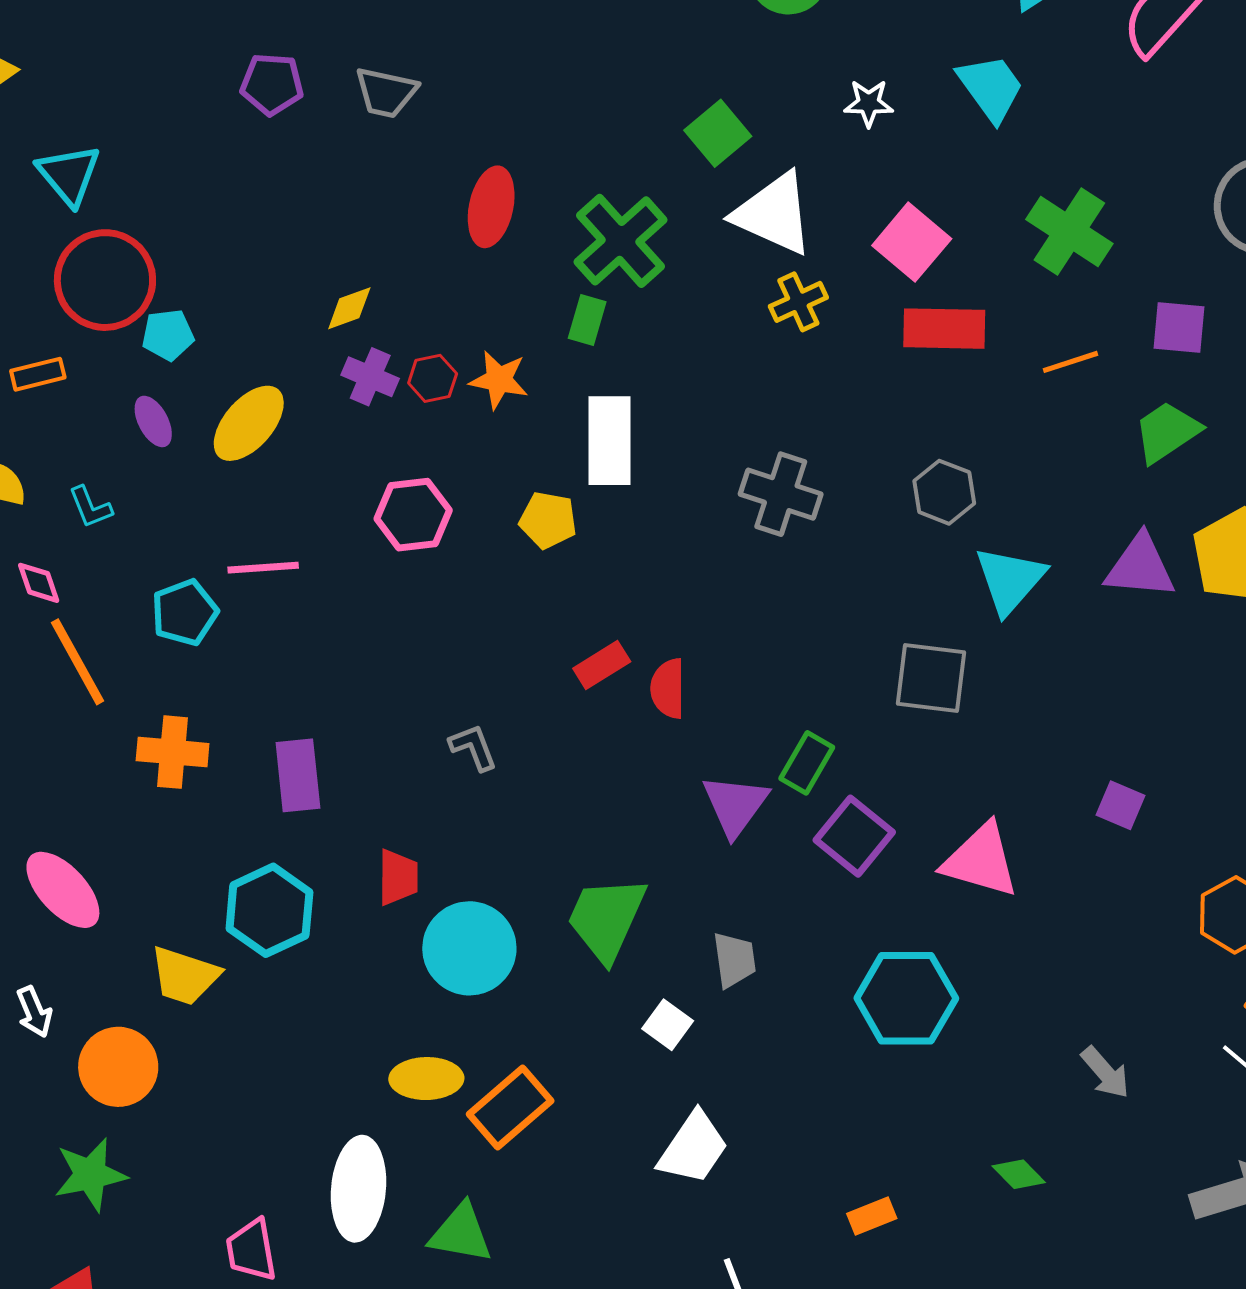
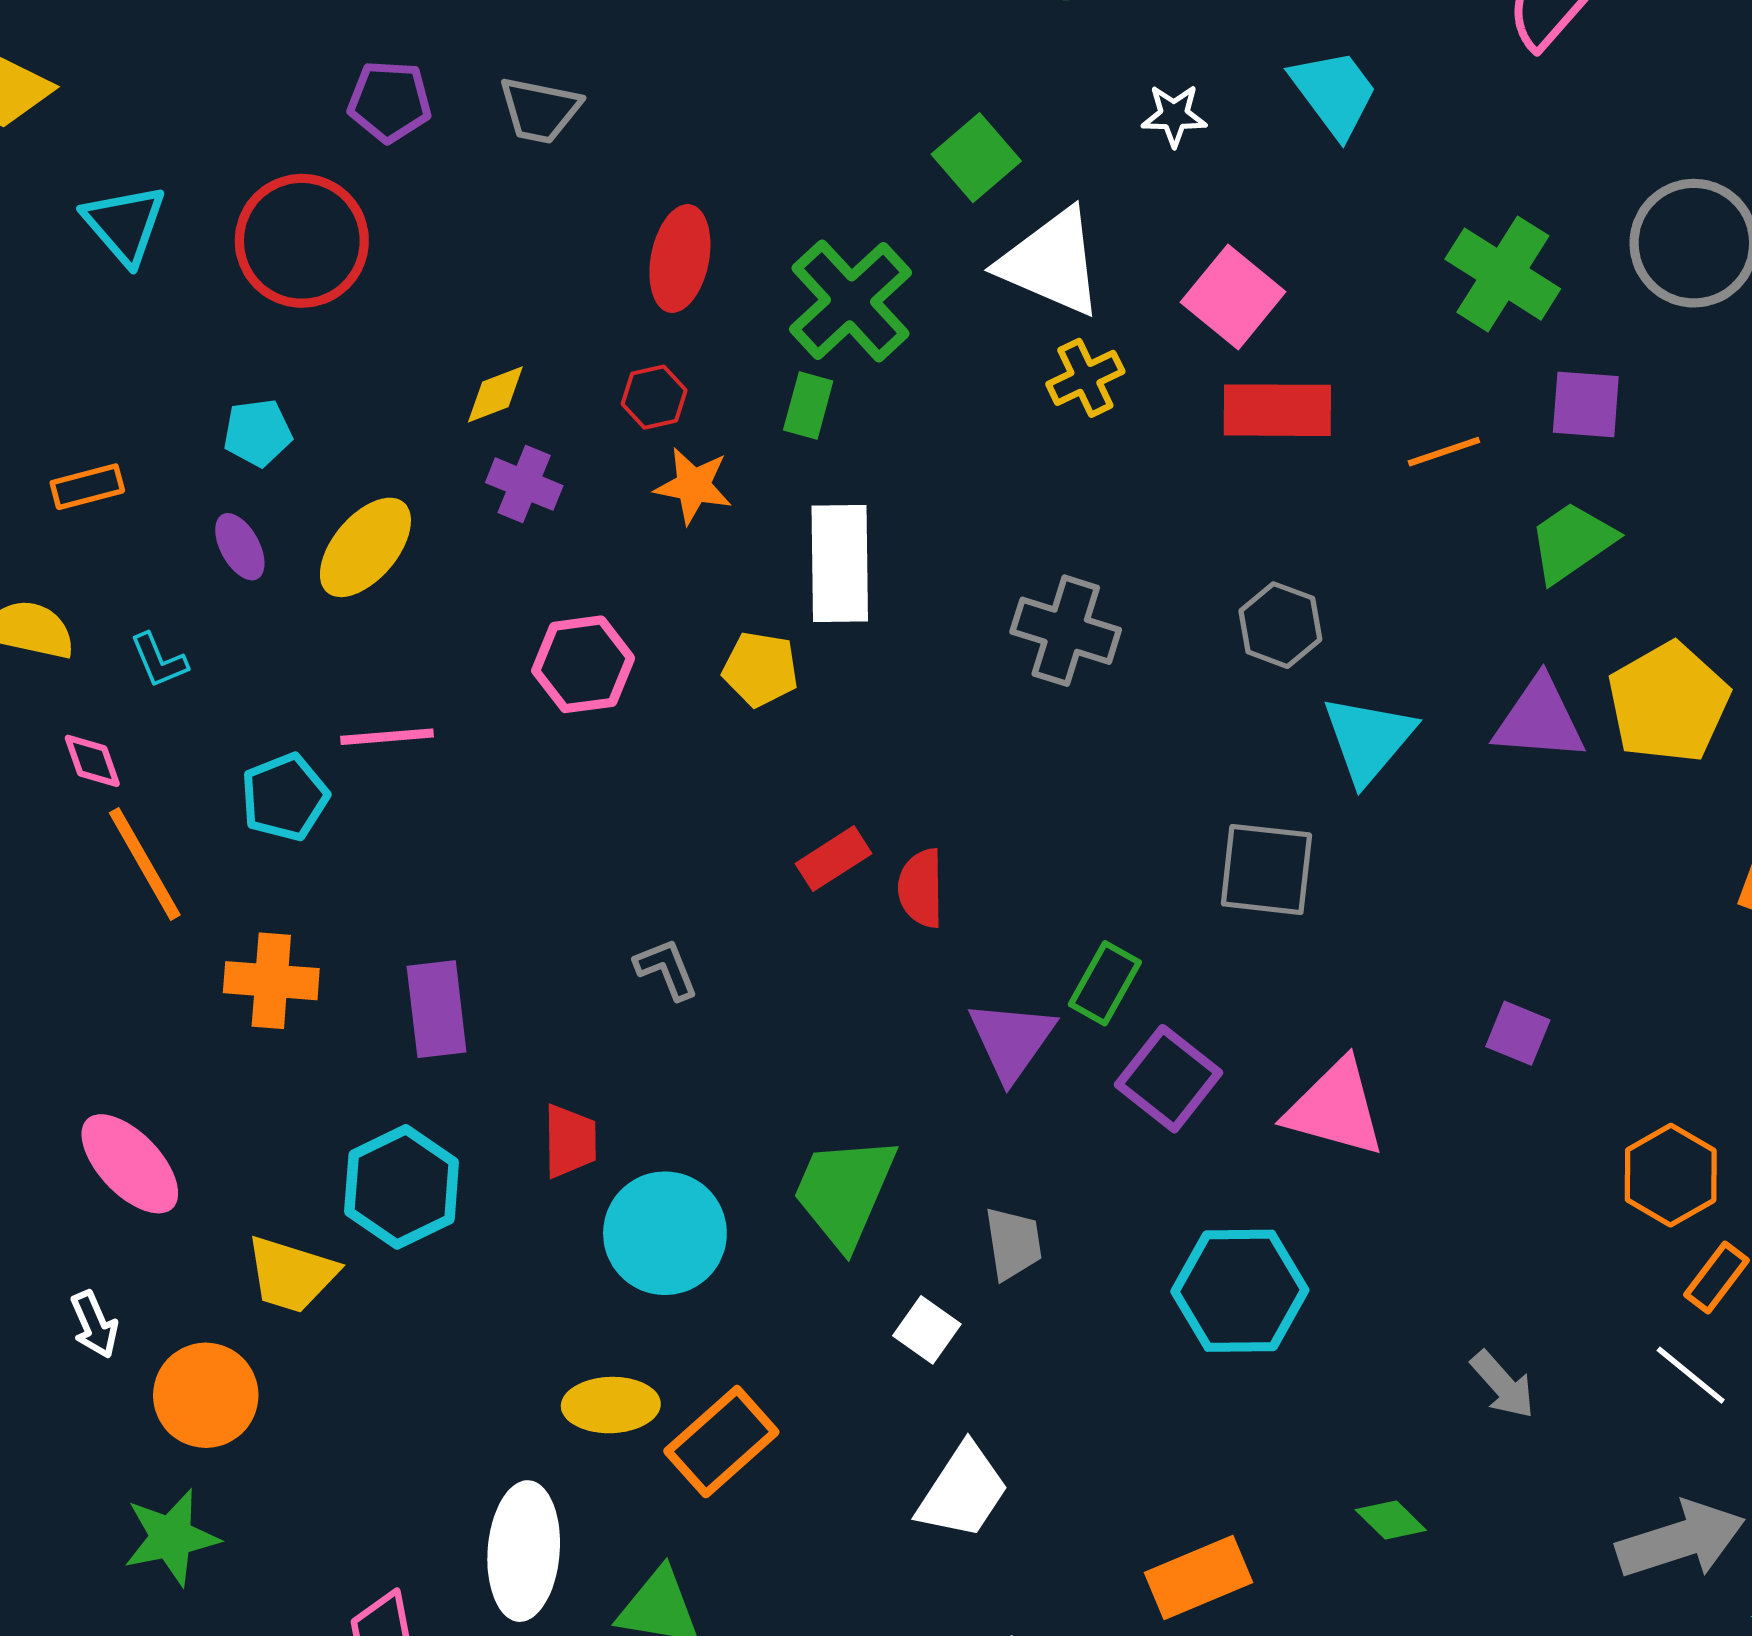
green cross: (1069, 232) -> (1503, 274), moved
red circle: (105, 280) -> (302, 241), moved
red hexagon: (433, 378) -> (654, 397), moved
orange rectangle: (872, 1216) -> (1198, 1577), size x1.6

